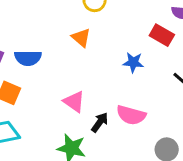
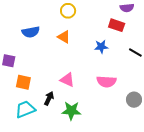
blue semicircle: (28, 58) -> (31, 32), moved
black arrow: (100, 122) -> (49, 98), moved

